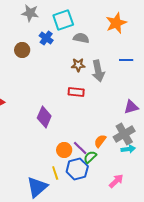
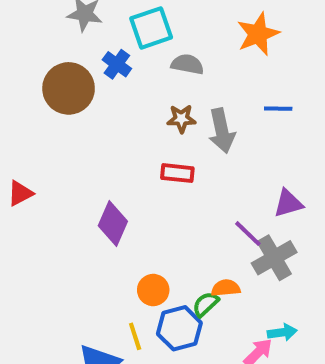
brown circle: (22, 50) -> (69, 88), size x1.6
orange semicircle: (100, 141) -> (226, 288), moved, turned 48
purple line: (80, 148) -> (248, 234), moved
cyan arrow: (128, 149) -> (282, 332), moved

